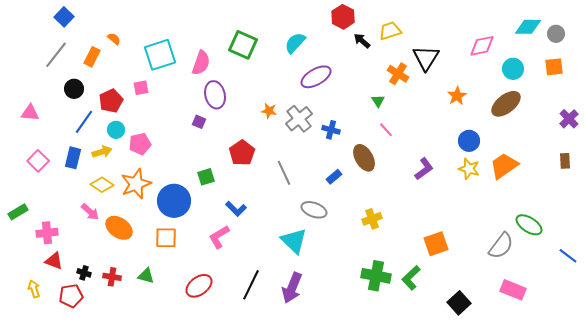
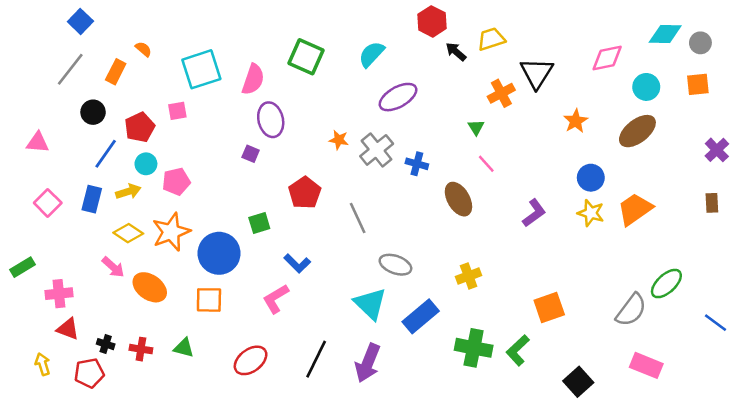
orange cross: (398, 74) -> (501, 93), turned 30
blue rectangle: (334, 177) -> (421, 316), moved, size x1.8
green ellipse: (529, 225) -> (666, 284), turned -76

